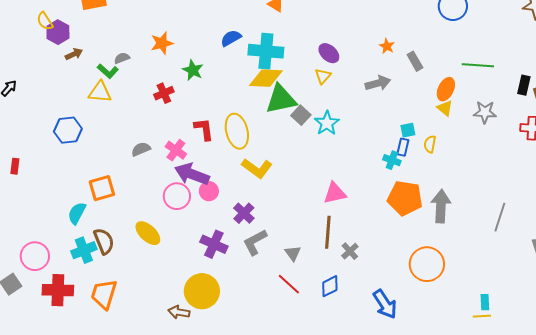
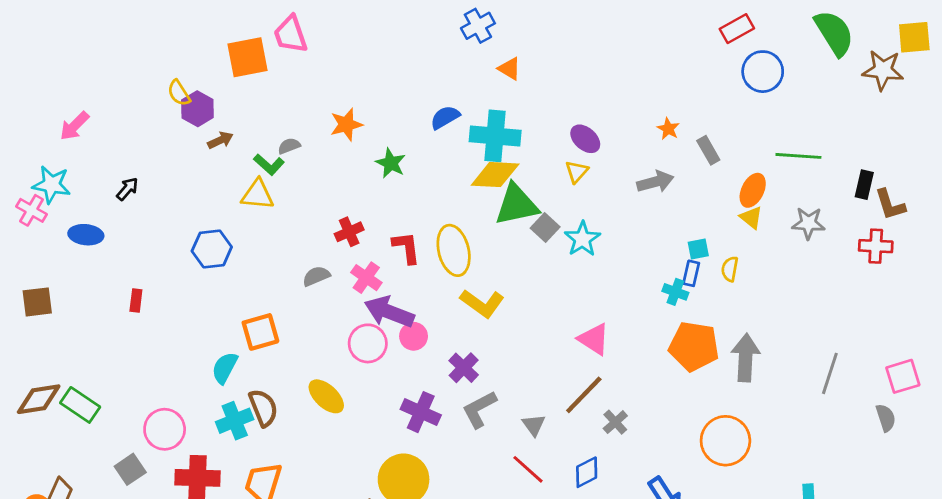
red cross: (164, 93) -> (349, 232), moved
pink triangle: (335, 193) -> (594, 339), turned 45
brown line: (328, 232) -> (584, 395), turned 40

